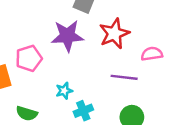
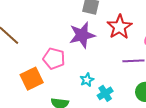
pink pentagon: (29, 58) -> (54, 59), turned -30

